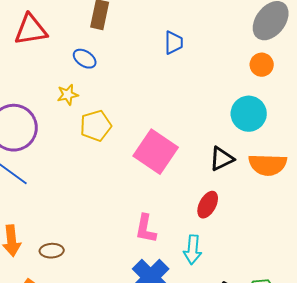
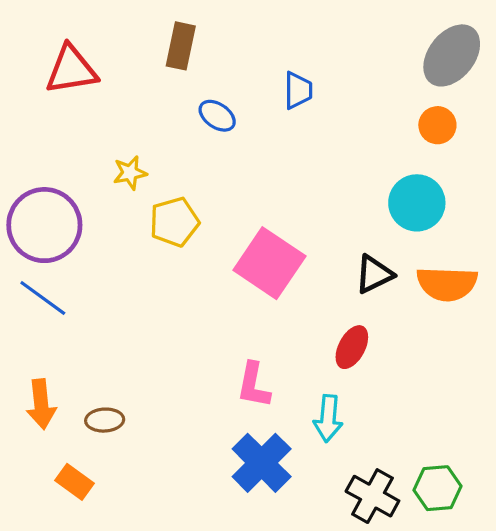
blue ellipse: (85, 59) -> (217, 116), moved

